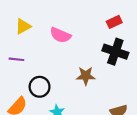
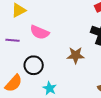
pink semicircle: (60, 35) -> (40, 32), moved

